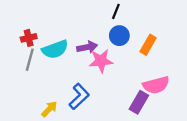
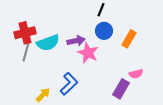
red cross: (29, 38) -> (25, 33), size x1.5
pink star: (101, 61) -> (88, 53), turned 30
pink semicircle: (156, 85) -> (136, 74), size x0.6

